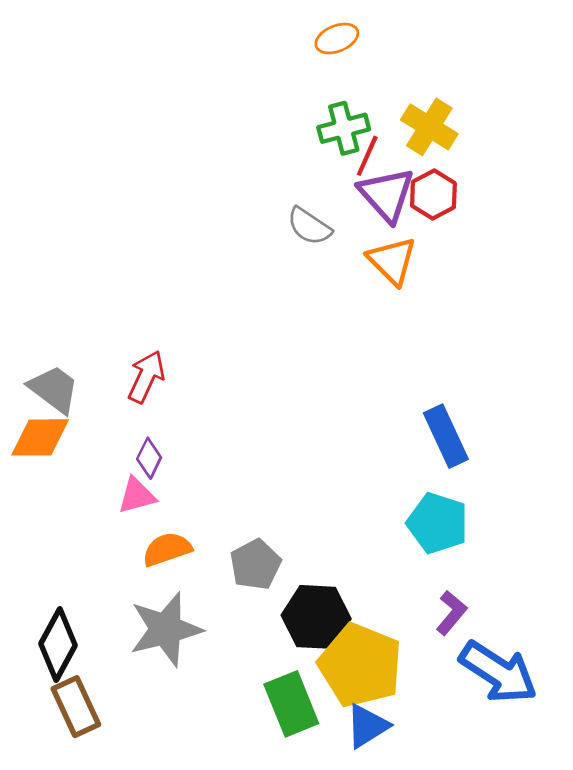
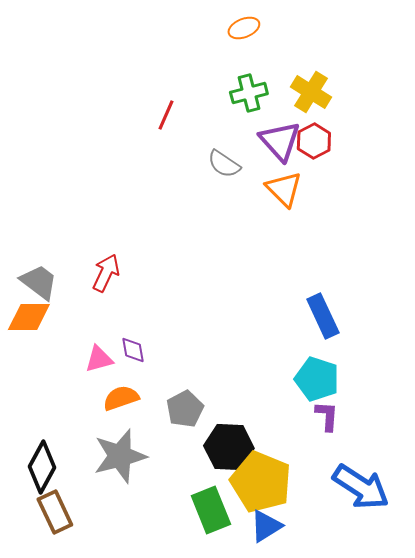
red line: (367, 156) -> (166, 115), moved
purple diamond: (149, 458) -> (133, 350), moved, turned -36
purple L-shape: (451, 613) -> (327, 416), moved, turned -36

